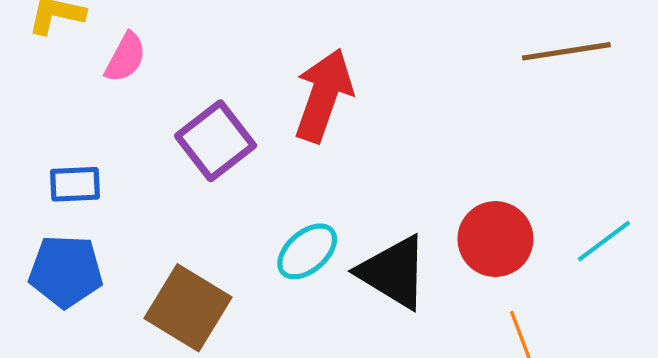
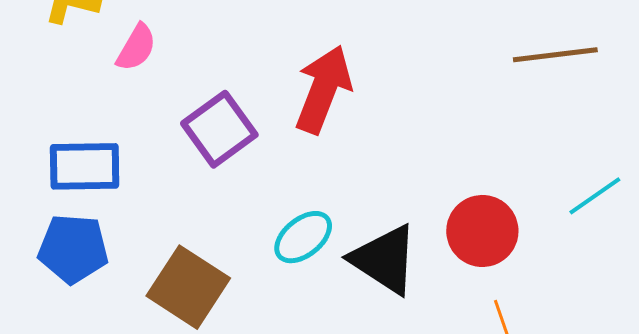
blue rectangle: (75, 184) -> (85, 166), size x1.5
cyan line: (604, 241) -> (595, 196), moved

